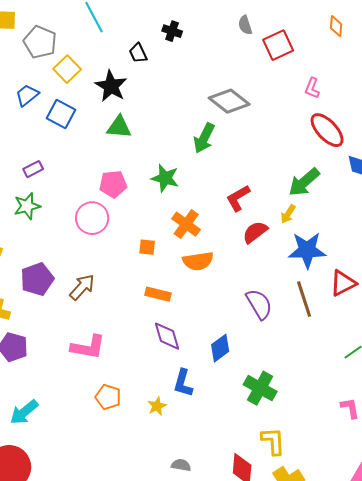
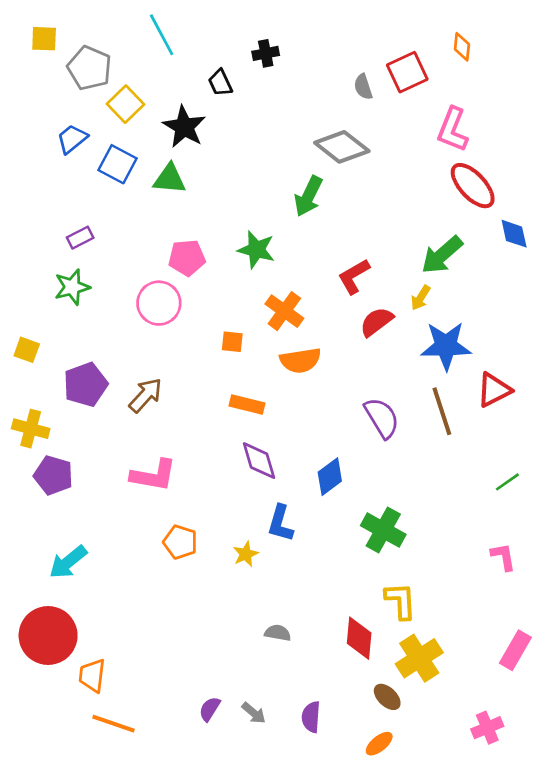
gray semicircle: (245, 25) -> (363, 87), moved
orange diamond: (336, 26) -> (462, 47), moved
black cross: (172, 31) -> (266, 53), turned -30
pink L-shape: (312, 88) -> (453, 130), size x1.6
green triangle: (119, 127) -> (170, 179), moved

